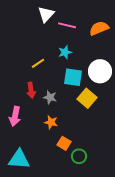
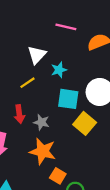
white triangle: (46, 14) -> (37, 55), moved
pink line: (67, 25) -> (66, 27), moved
orange star: (51, 122) -> (43, 151), size x1.6

